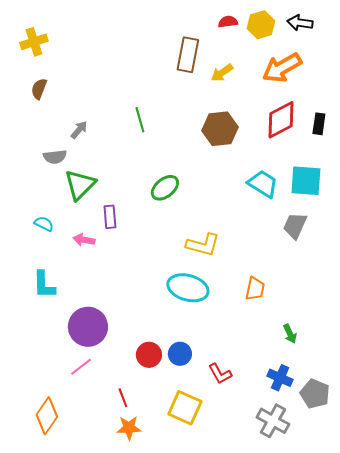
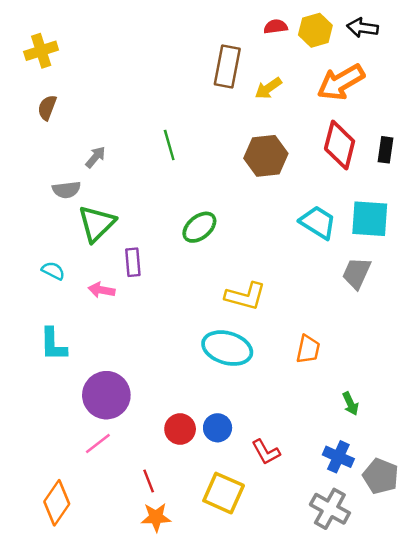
red diamond: (281, 120) -> (340, 145), turned -48

